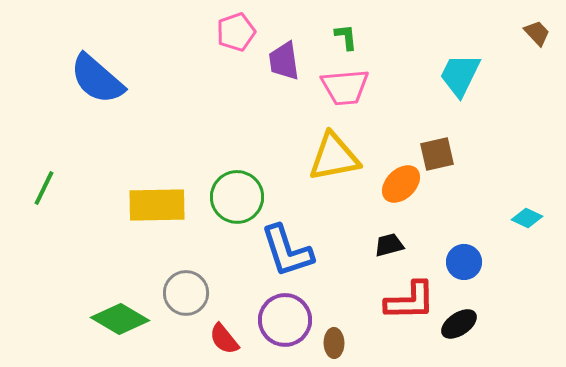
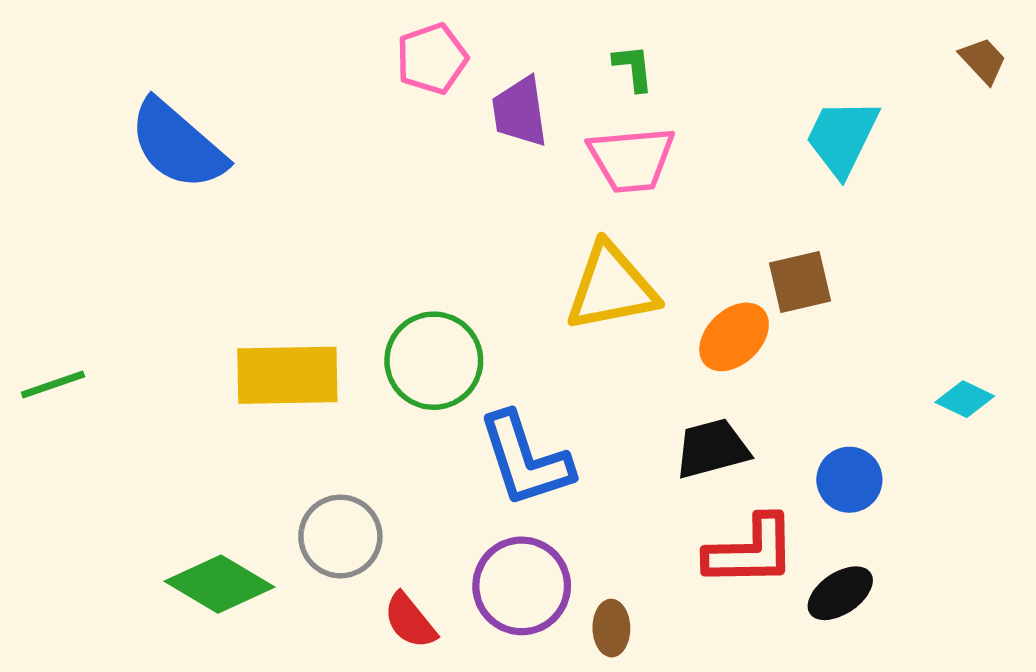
green line: (44, 188) -> (53, 385), moved, turned 45
black trapezoid: (389, 245) -> (712, 449), size x1.4

